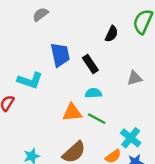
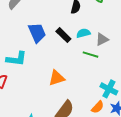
cyan semicircle: (93, 93) -> (83, 33), moved
green line: (97, 119) -> (90, 55), moved

